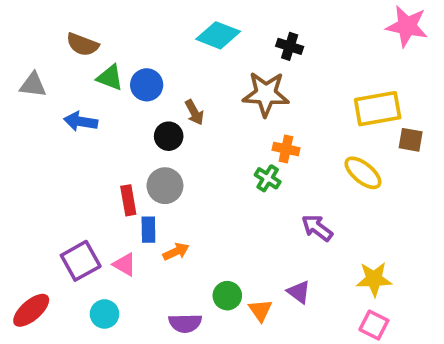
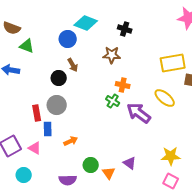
blue circle: (147, 85) -> (68, 39), moved
brown star: (266, 94) -> (112, 55), size x0.7
purple arrow: (317, 228) -> (139, 113), moved, size x1.4
orange arrow: (176, 252) -> (71, 141), moved

